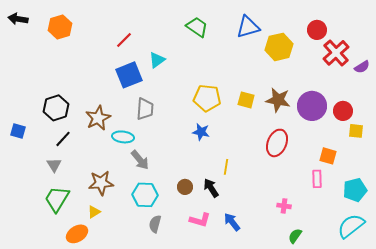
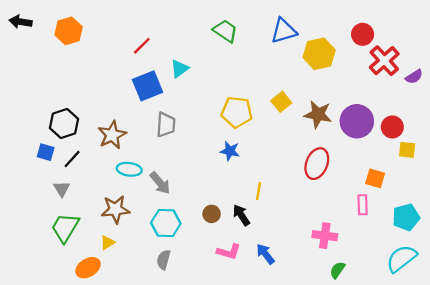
yellow square: (246, 100) -> (281, 102), moved, turned 36
blue square: (18, 131) -> (46, 152), moved
cyan ellipse: (123, 137) -> (129, 169), moved
pink cross: (284, 206) -> (325, 236), size x1.5
gray semicircle: (155, 224) -> (164, 260), moved

